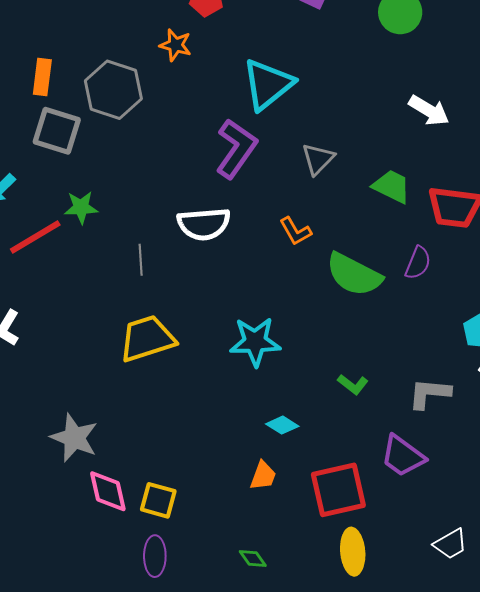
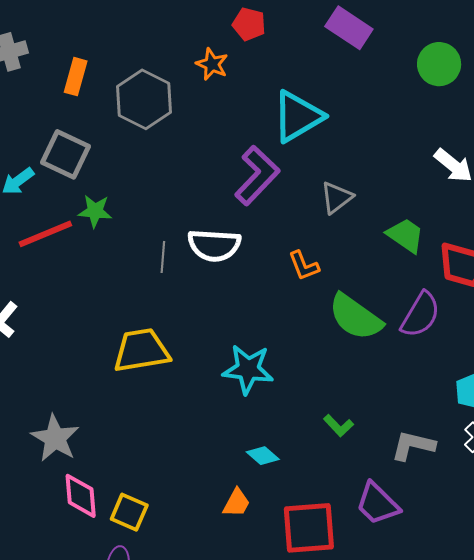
gray square: (57, 131) -> (66, 154), moved
gray line: (141, 260) -> (163, 257), moved
purple semicircle: (418, 263) -> (420, 315), size x1.4

